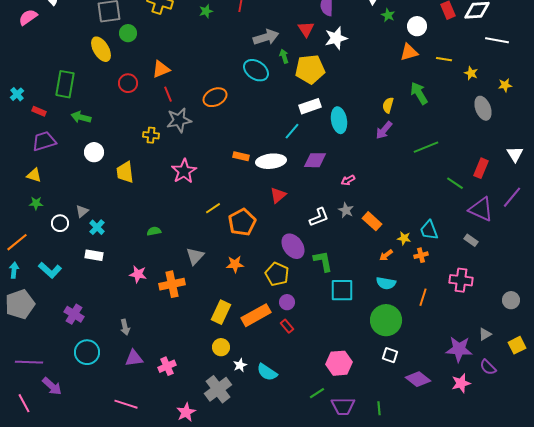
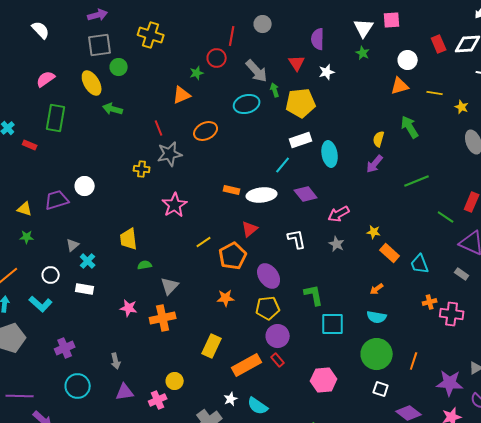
green star: (206, 11) -> (197, 73), moved
green star: (388, 15) -> (363, 53), moved
pink semicircle: (28, 17) -> (46, 79), moved
gray arrow: (266, 37) -> (257, 71), turned 65
white star: (336, 38) -> (327, 72), size x0.7
orange triangle: (161, 69) -> (182, 95), moved
cyan ellipse: (256, 70) -> (247, 104), turned -50
red circle: (128, 83) -> (217, 58), moved
green arrow: (81, 117) -> (113, 109), moved
purple trapezoid: (44, 141) -> (57, 200), moved
purple diamond: (315, 160) -> (306, 194), turned 50
yellow trapezoid: (125, 172) -> (129, 239), moved
pink arrow: (348, 180) -> (339, 214), size x1.5
red triangle: (278, 195) -> (250, 229), moved
white L-shape: (319, 217) -> (297, 239), moved, turned -80
orange rectangle: (372, 221) -> (390, 253), moved
white circle: (60, 223) -> (51, 275), moved
yellow star: (404, 238) -> (374, 232), moved
purple ellipse: (293, 246) -> (269, 276), moved
orange cross: (421, 255) -> (430, 302), moved
gray triangle: (195, 256) -> (170, 286), moved
yellow pentagon: (277, 274) -> (268, 308), turned -30
orange line: (423, 297) -> (414, 361), moved
purple circle: (287, 302) -> (278, 336), size x1.5
purple cross: (74, 314) -> (65, 348), turned 36
orange rectangle: (256, 315) -> (247, 365), moved
yellow circle: (221, 347) -> (175, 381), moved
pink hexagon: (339, 363) -> (324, 380), moved

